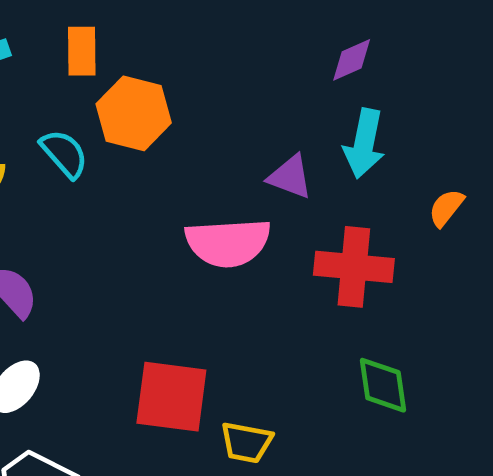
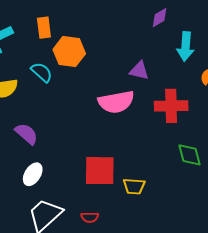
cyan arrow: (364, 144) -> (186, 46), moved

